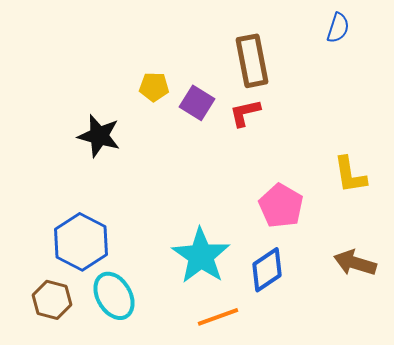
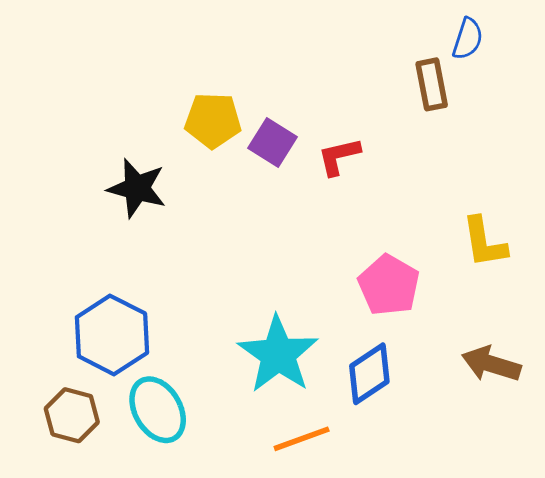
brown rectangle: (252, 61) -> (432, 84), moved, size x0.7
yellow pentagon: (154, 87) -> (213, 120), size x1.4

